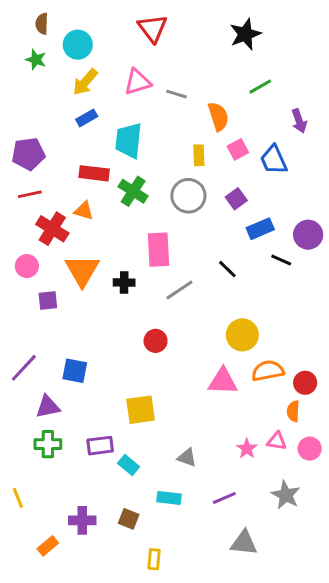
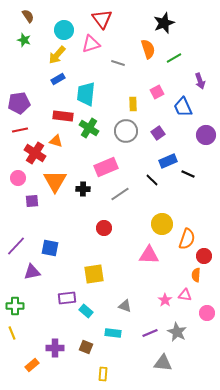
brown semicircle: (42, 24) -> (28, 16), turned 144
cyan circle: (78, 45) -> (64, 30), moved
pink triangle: (138, 82) -> (91, 44), moved
orange semicircle: (218, 116) -> (148, 49), moved
pink square: (238, 149) -> (157, 92), moved
blue rectangle: (260, 229) -> (168, 161), moved
purple circle: (308, 235) -> (206, 135), moved
pink rectangle: (159, 250) -> (106, 167), turned 70
orange semicircle: (268, 371) -> (187, 239), moved, turned 120
green cross: (48, 444) -> (15, 306), moved
pink circle: (310, 449) -> (207, 313), moved
gray star: (286, 495) -> (177, 332), moved

